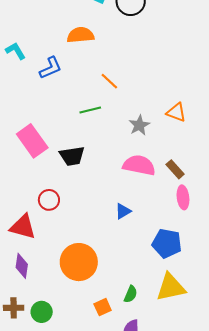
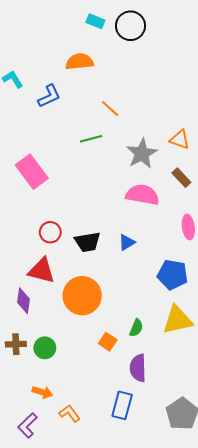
gray star: (139, 125) -> (142, 153), size x1.4
black trapezoid: (72, 156) -> (88, 242), moved
brown rectangle: (175, 169) -> (181, 178), moved
red triangle: (23, 227) -> (42, 271), moved
orange square: (103, 307) -> (108, 342), turned -30

